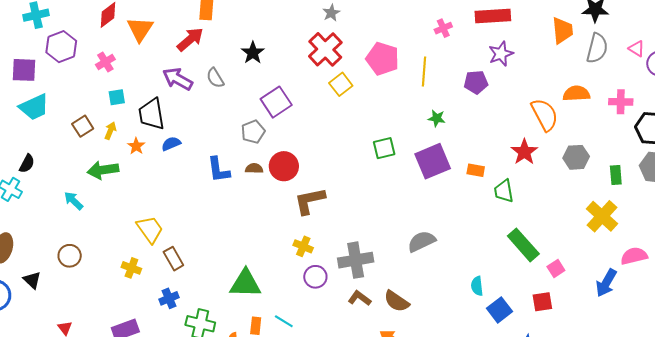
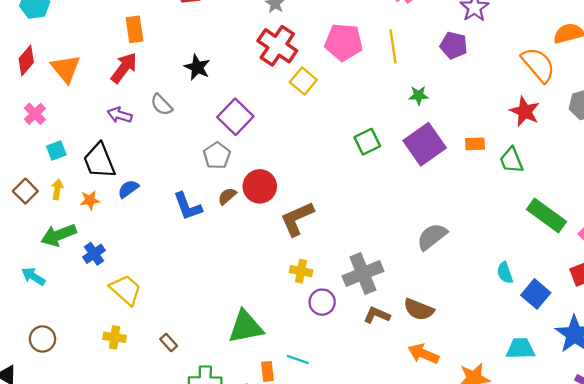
purple arrow: (178, 79) -> (120, 115), size x0.7
purple pentagon: (476, 82) -> (454, 45), turned 30
orange star: (136, 146) -> (90, 200), turned -30
brown semicircle: (254, 168) -> (227, 196), turned -30
brown rectangle: (173, 259) -> (169, 342), moved, size x0.7
blue cross: (169, 298) -> (94, 254), moved

